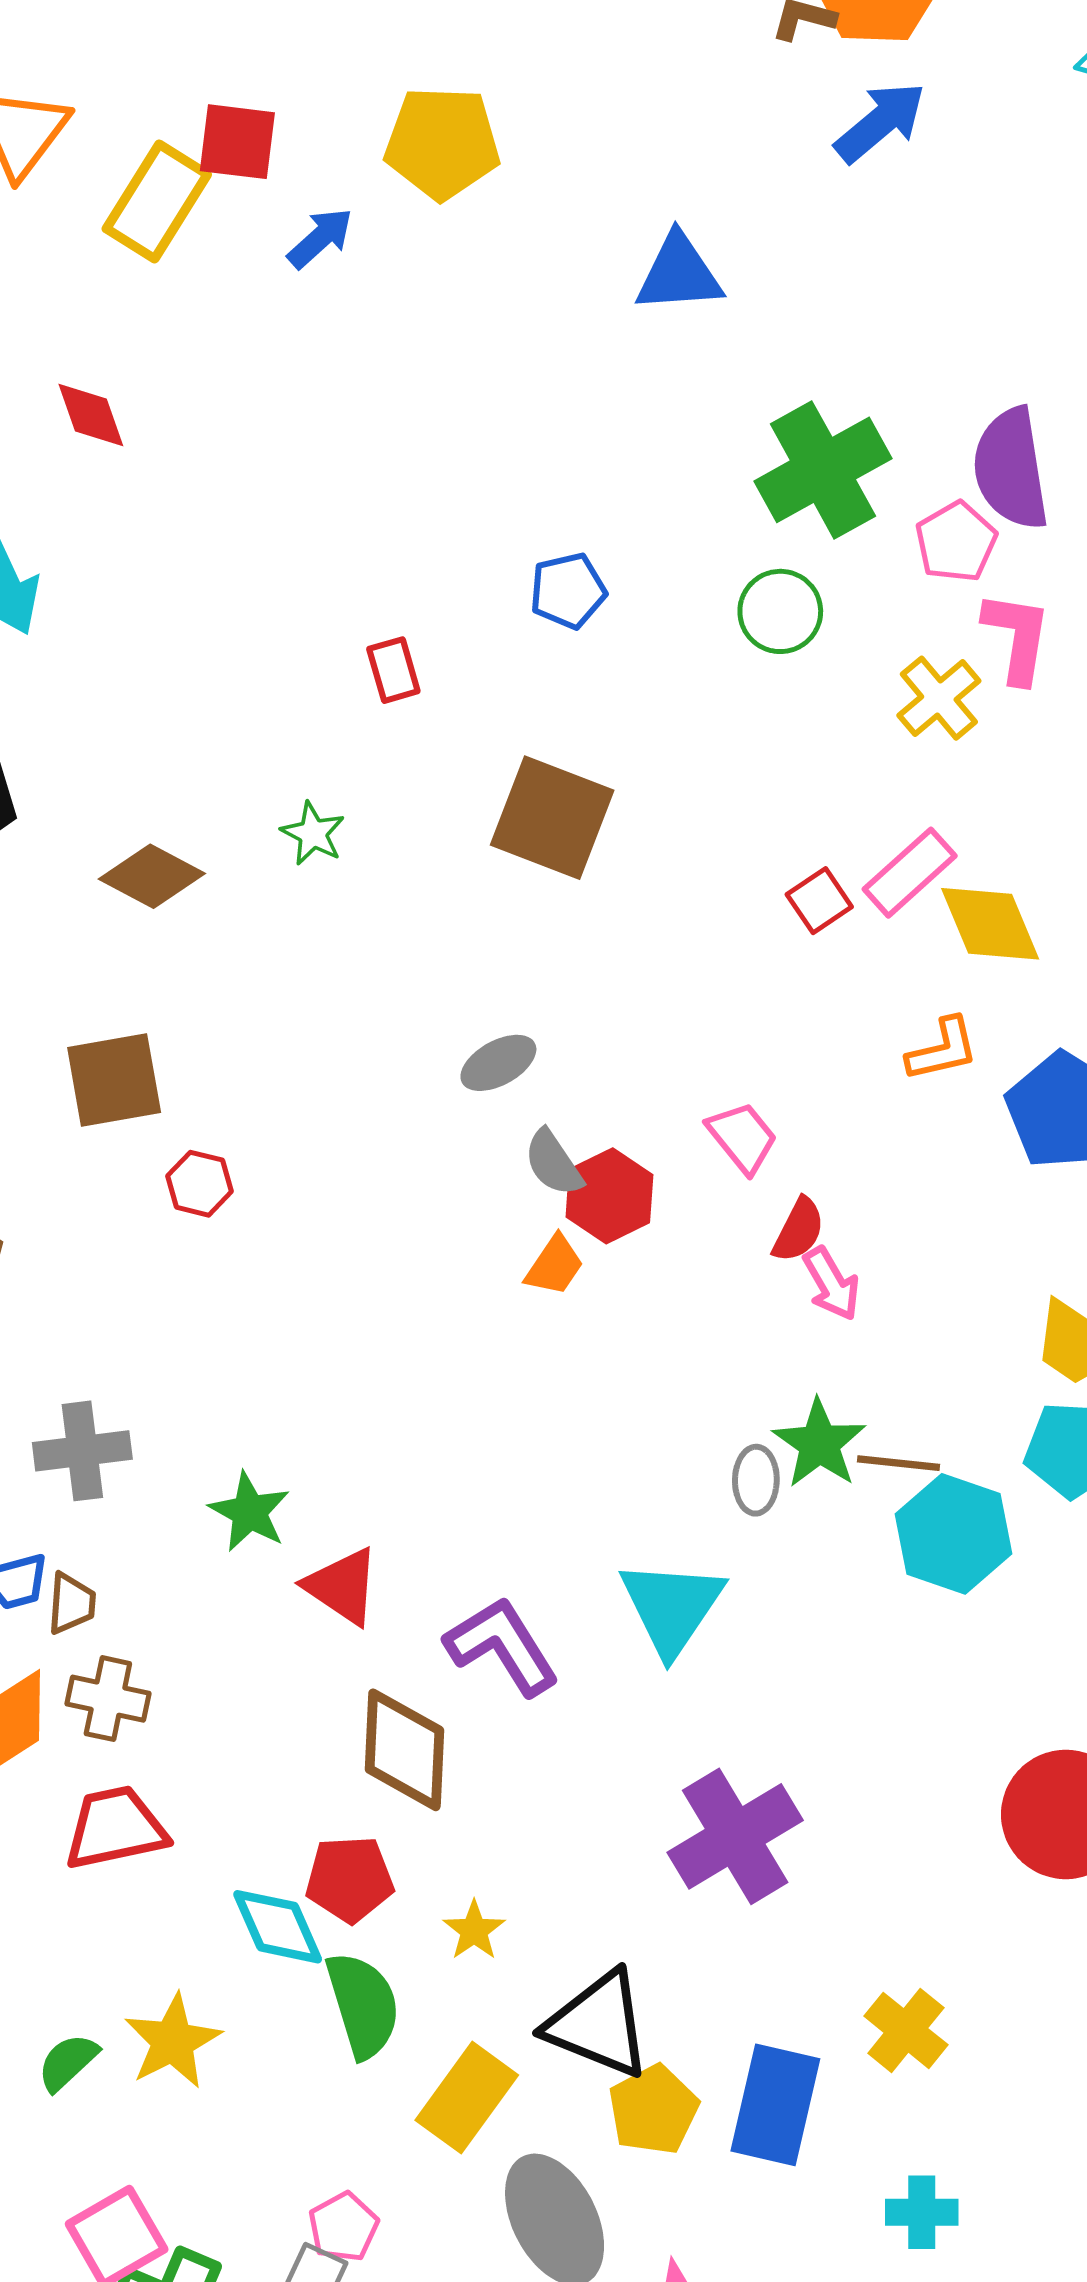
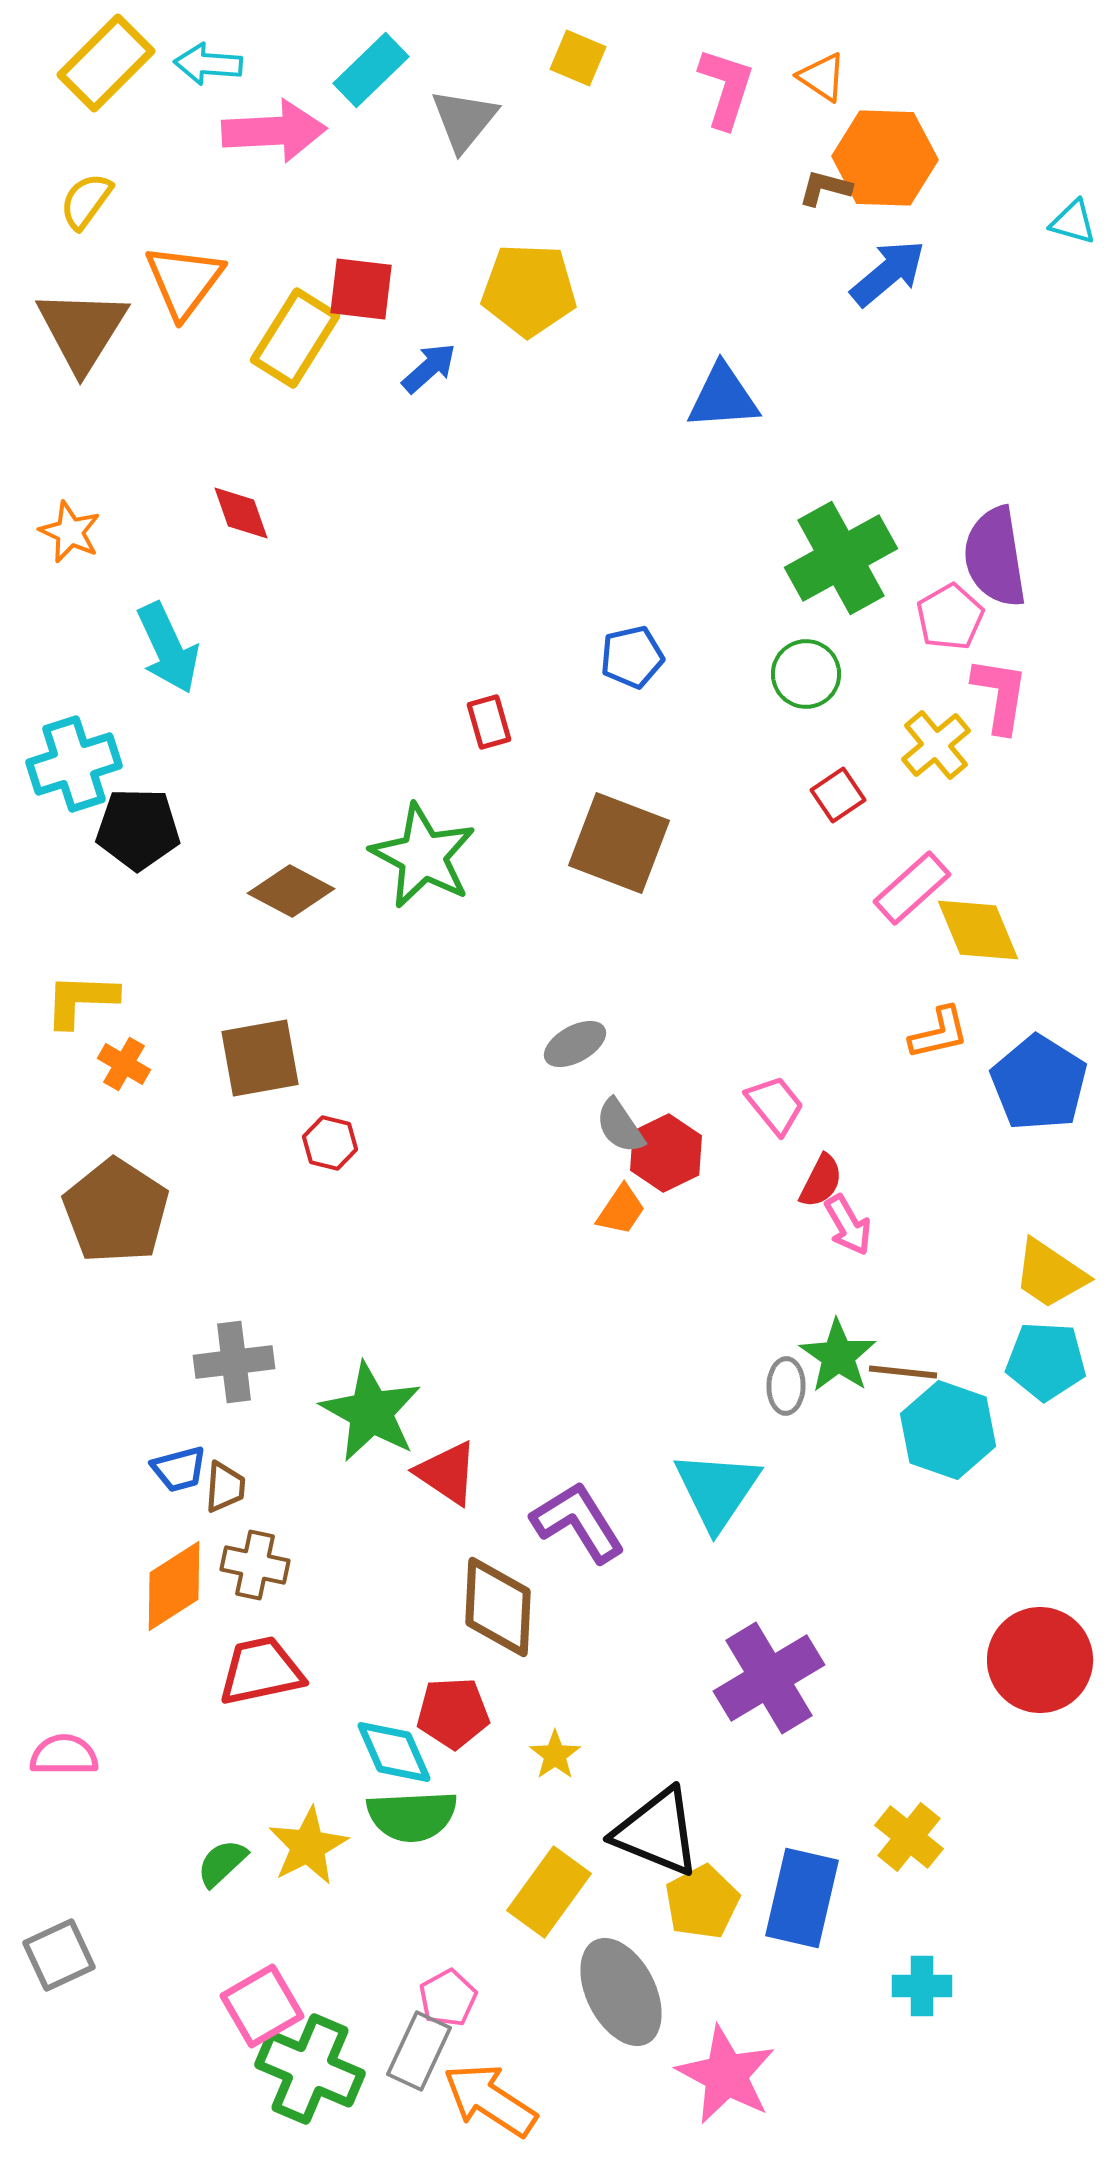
green star: (313, 834) -> (423, 856), size x2.0
red square: (819, 901) -> (838, 795), moved
green star: (250, 1512) -> (371, 1412), size x1.5
green semicircle: (363, 2005) -> (412, 1816), moved, turned 104

